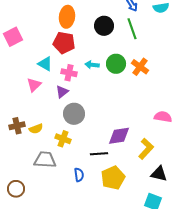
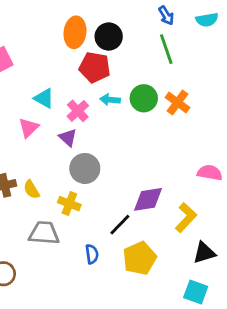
black circle: (104, 26) -> (109, 37), moved
red pentagon: (64, 43) -> (95, 67), moved
pink cross: (69, 73) -> (78, 111), turned 35
purple triangle: (62, 92) -> (68, 138), turned -40
yellow semicircle: (36, 129) -> (31, 190), turned 80
black line: (99, 154) -> (120, 225), turned -42
black triangle: (159, 174) -> (204, 253), turned -30

